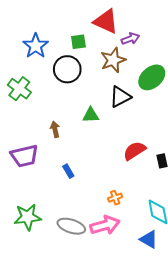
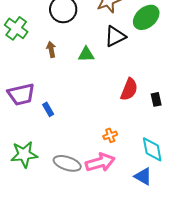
brown arrow: (55, 129) -> (51, 49), moved
red semicircle: (134, 151) -> (129, 89), turned 145
blue rectangle: (68, 171) -> (48, 109), moved

